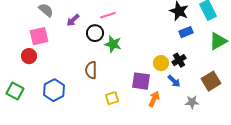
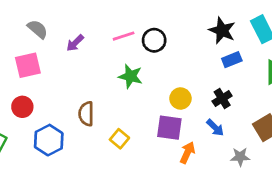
black circle: (95, 33) -> (154, 40), moved
red circle: (29, 56) -> (22, 107), moved
yellow circle: (161, 63) -> (180, 98), moved
brown semicircle: (91, 70) -> (86, 114), moved
yellow square: (112, 98) -> (119, 139), moved, turned -32

